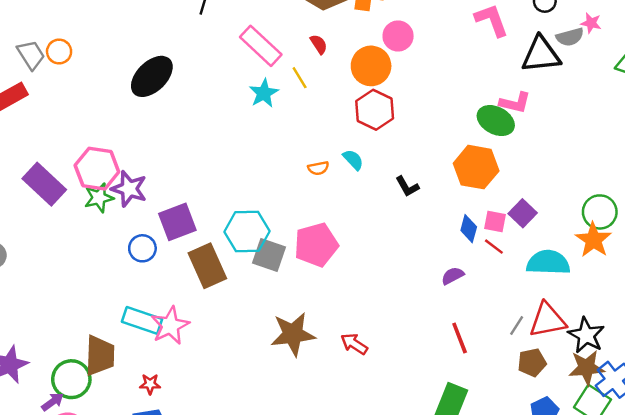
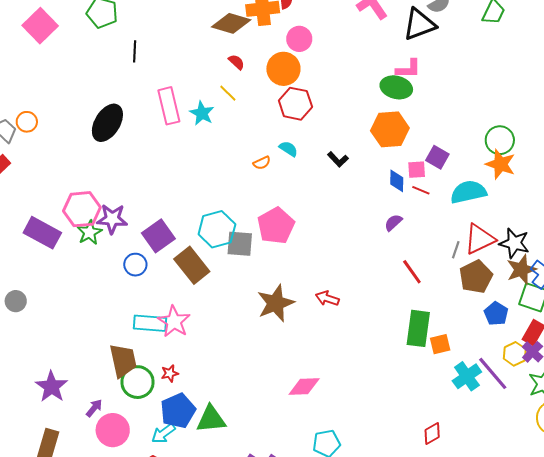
pink rectangle: (261, 46) -> (169, 106), moved, turned 48
brown pentagon: (532, 362) -> (476, 277), size x1.4
green circle: (71, 379) -> (137, 382), moved

